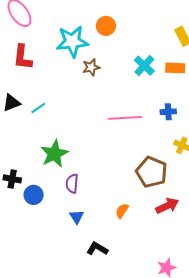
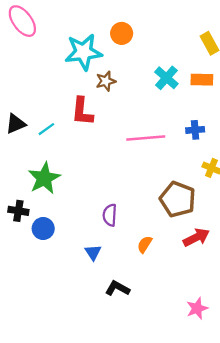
red L-shape: (23, 57) -> (82, 112), moved
green star: (54, 154) -> (44, 178), moved
purple semicircle: (72, 184) -> (110, 215), moved

